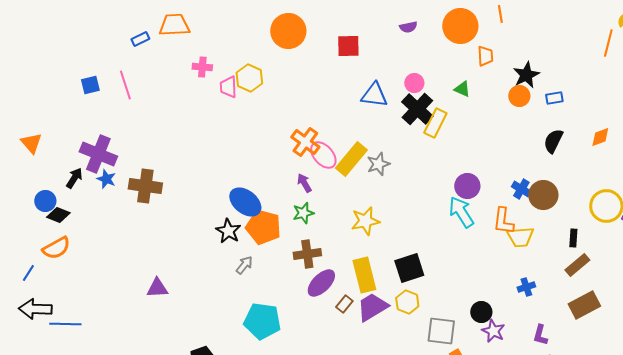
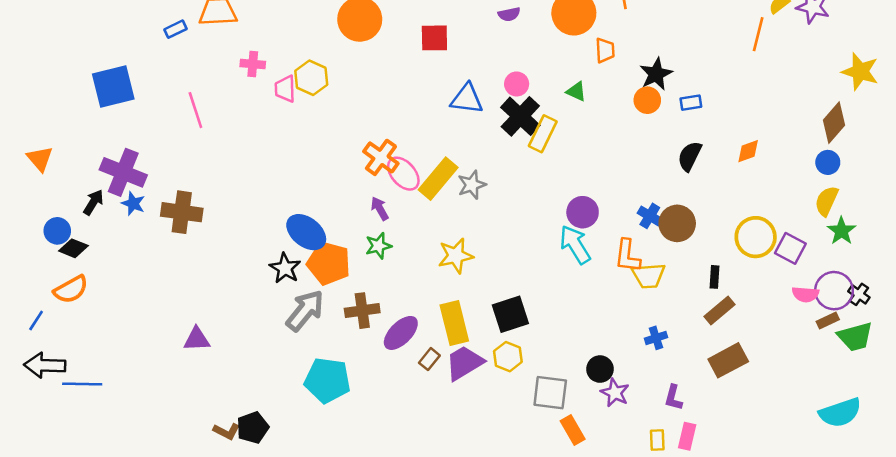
blue square: (90, 85) -> (113, 86), size x1.8
pink line: (125, 85) -> (195, 110), moved
brown cross: (307, 254) -> (362, 311), moved
gray arrow: (244, 265) -> (305, 311), size x1.8

